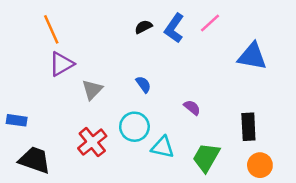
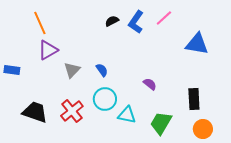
blue semicircle: (143, 84) -> (102, 70), moved
blue rectangle: (17, 120) -> (12, 70), moved
black trapezoid: (35, 160) -> (35, 112), moved

